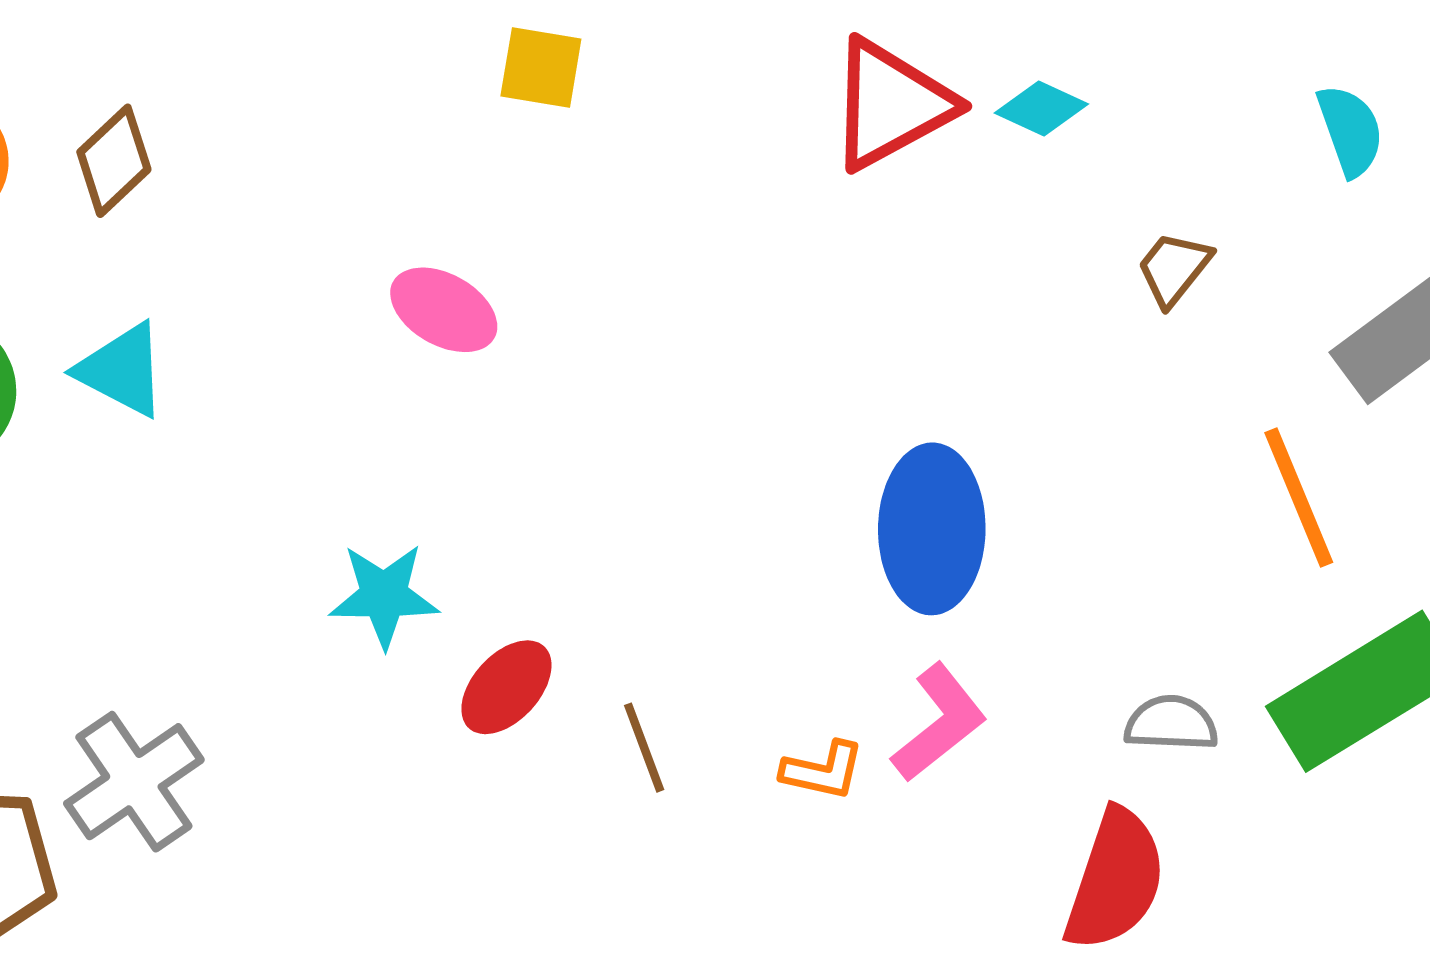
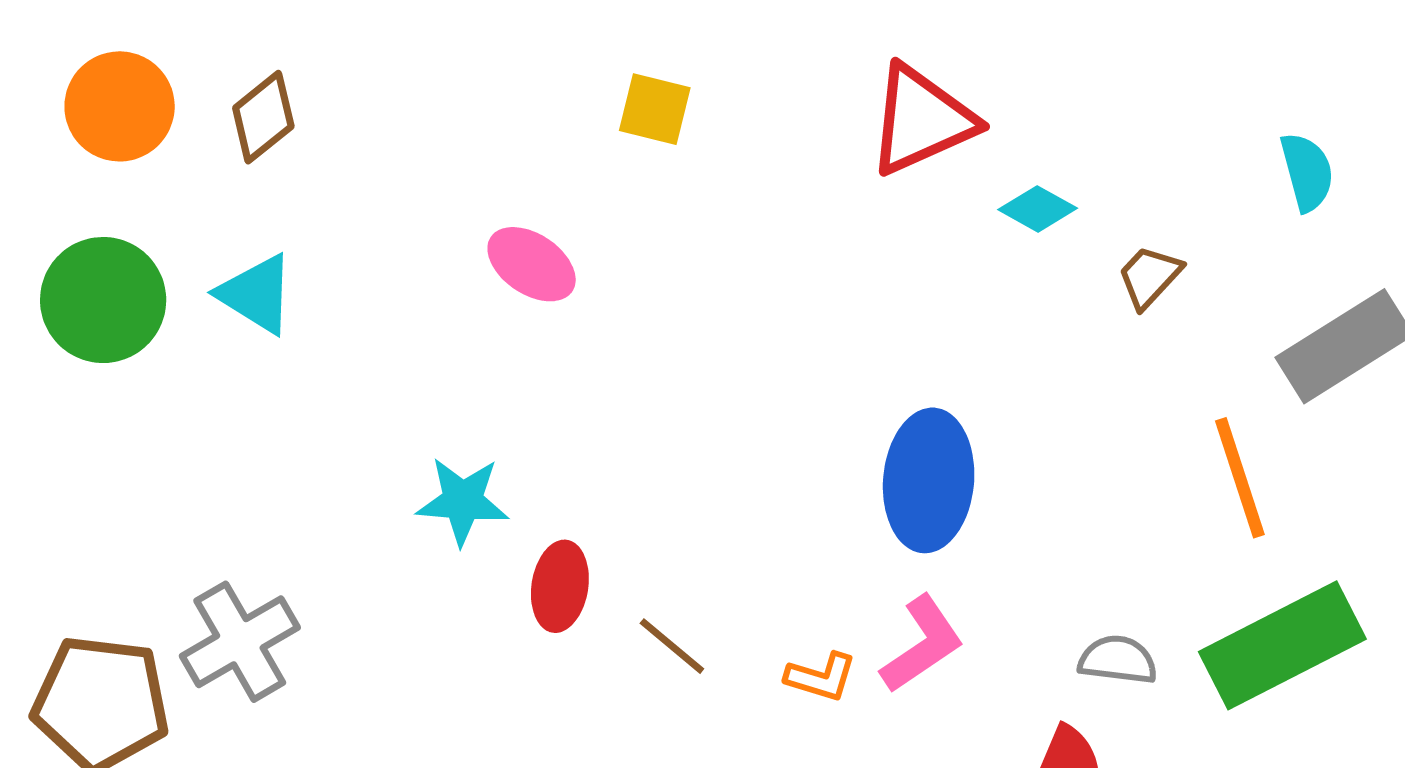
yellow square: (541, 68) -> (655, 109), moved
cyan diamond: (1041, 108) -> (1038, 209), moved
red ellipse: (506, 687) -> (560, 586), turned -38
brown line: (644, 748) -> (672, 646), turned -34

